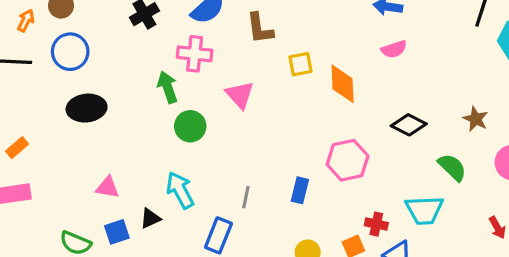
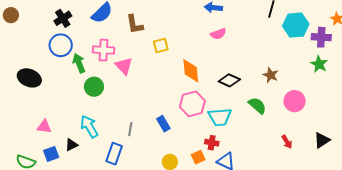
blue circle: (70, 52) -> (61, 45), moved
pink cross: (195, 54) -> (104, 50), moved
orange diamond: (343, 84) -> (191, 71), moved
black ellipse: (87, 108) -> (29, 78), turned 30
blue rectangle: (300, 190) -> (163, 124), turned -42
cyan trapezoid: (424, 210) -> (220, 117), moved

